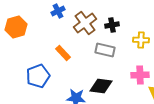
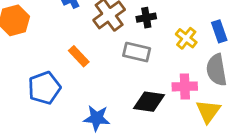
yellow cross: (141, 40) -> (186, 38), turned 35
black diamond: (101, 86) -> (149, 102), moved

